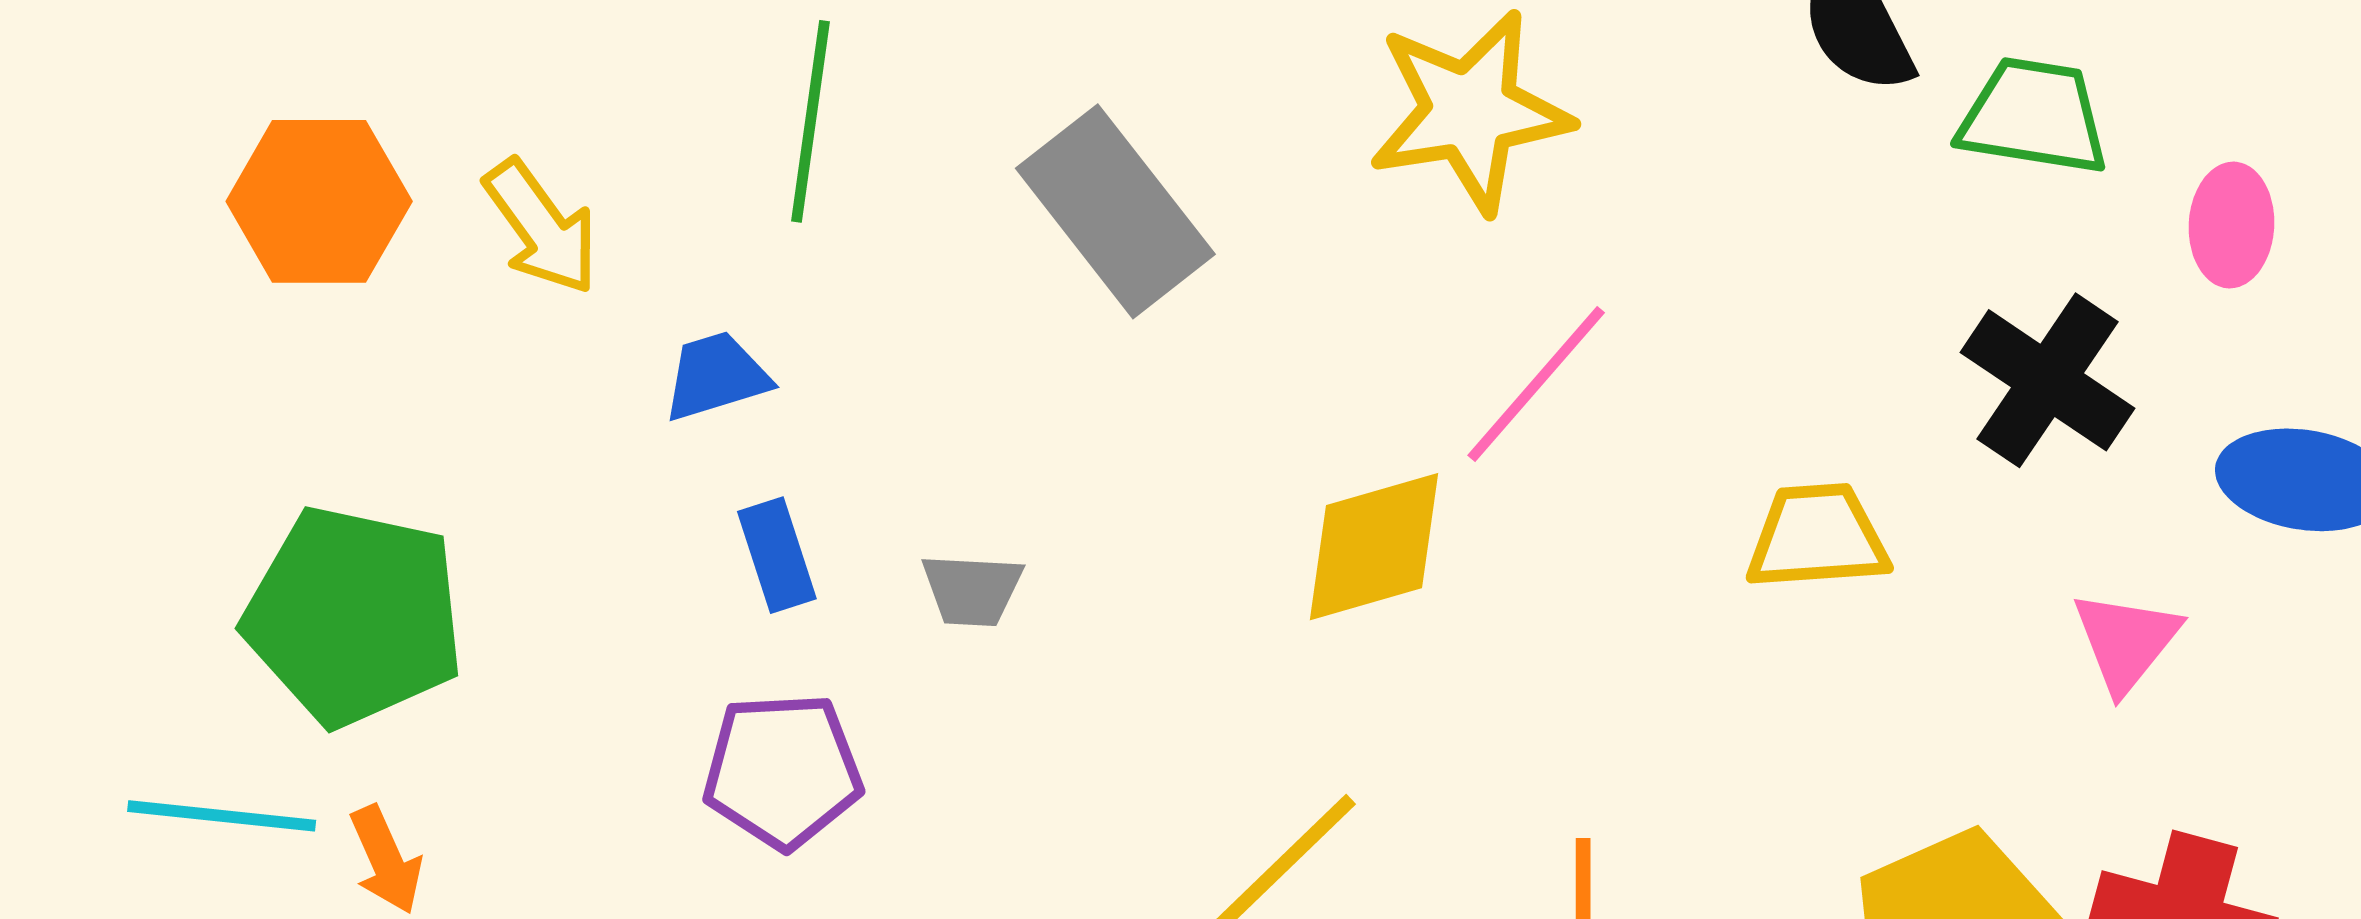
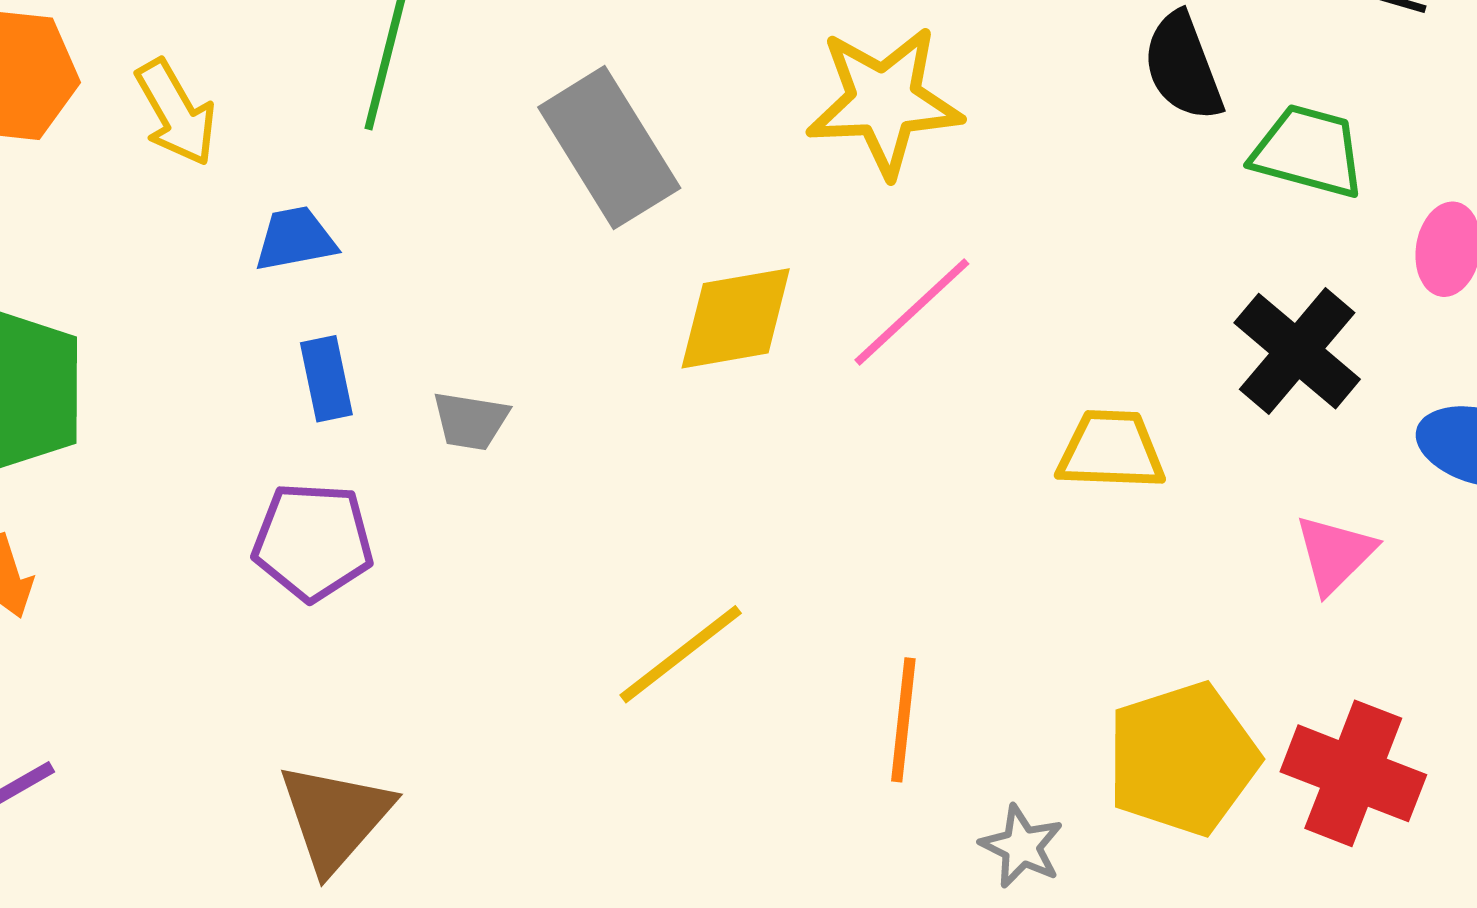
yellow diamond: (1374, 547) -> (736, 318), moved

